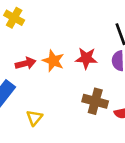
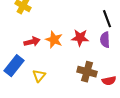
yellow triangle: (34, 118) -> (39, 76), moved

